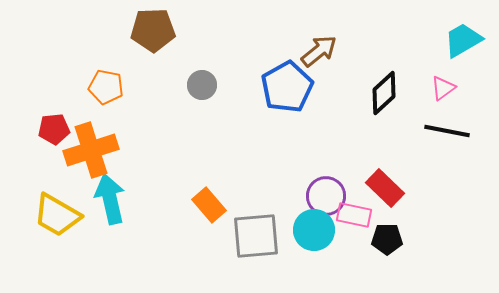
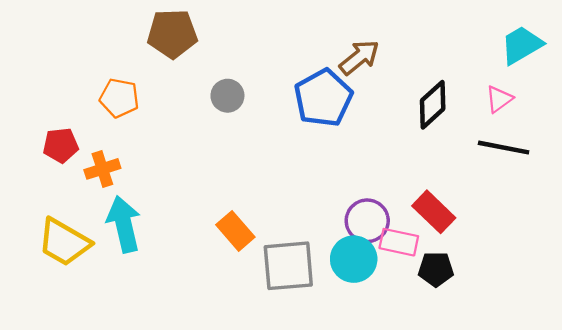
orange cross: (91, 150) -> (102, 169), size x0.6

